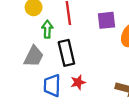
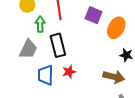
purple square: (106, 20) -> (94, 15), turned 30

